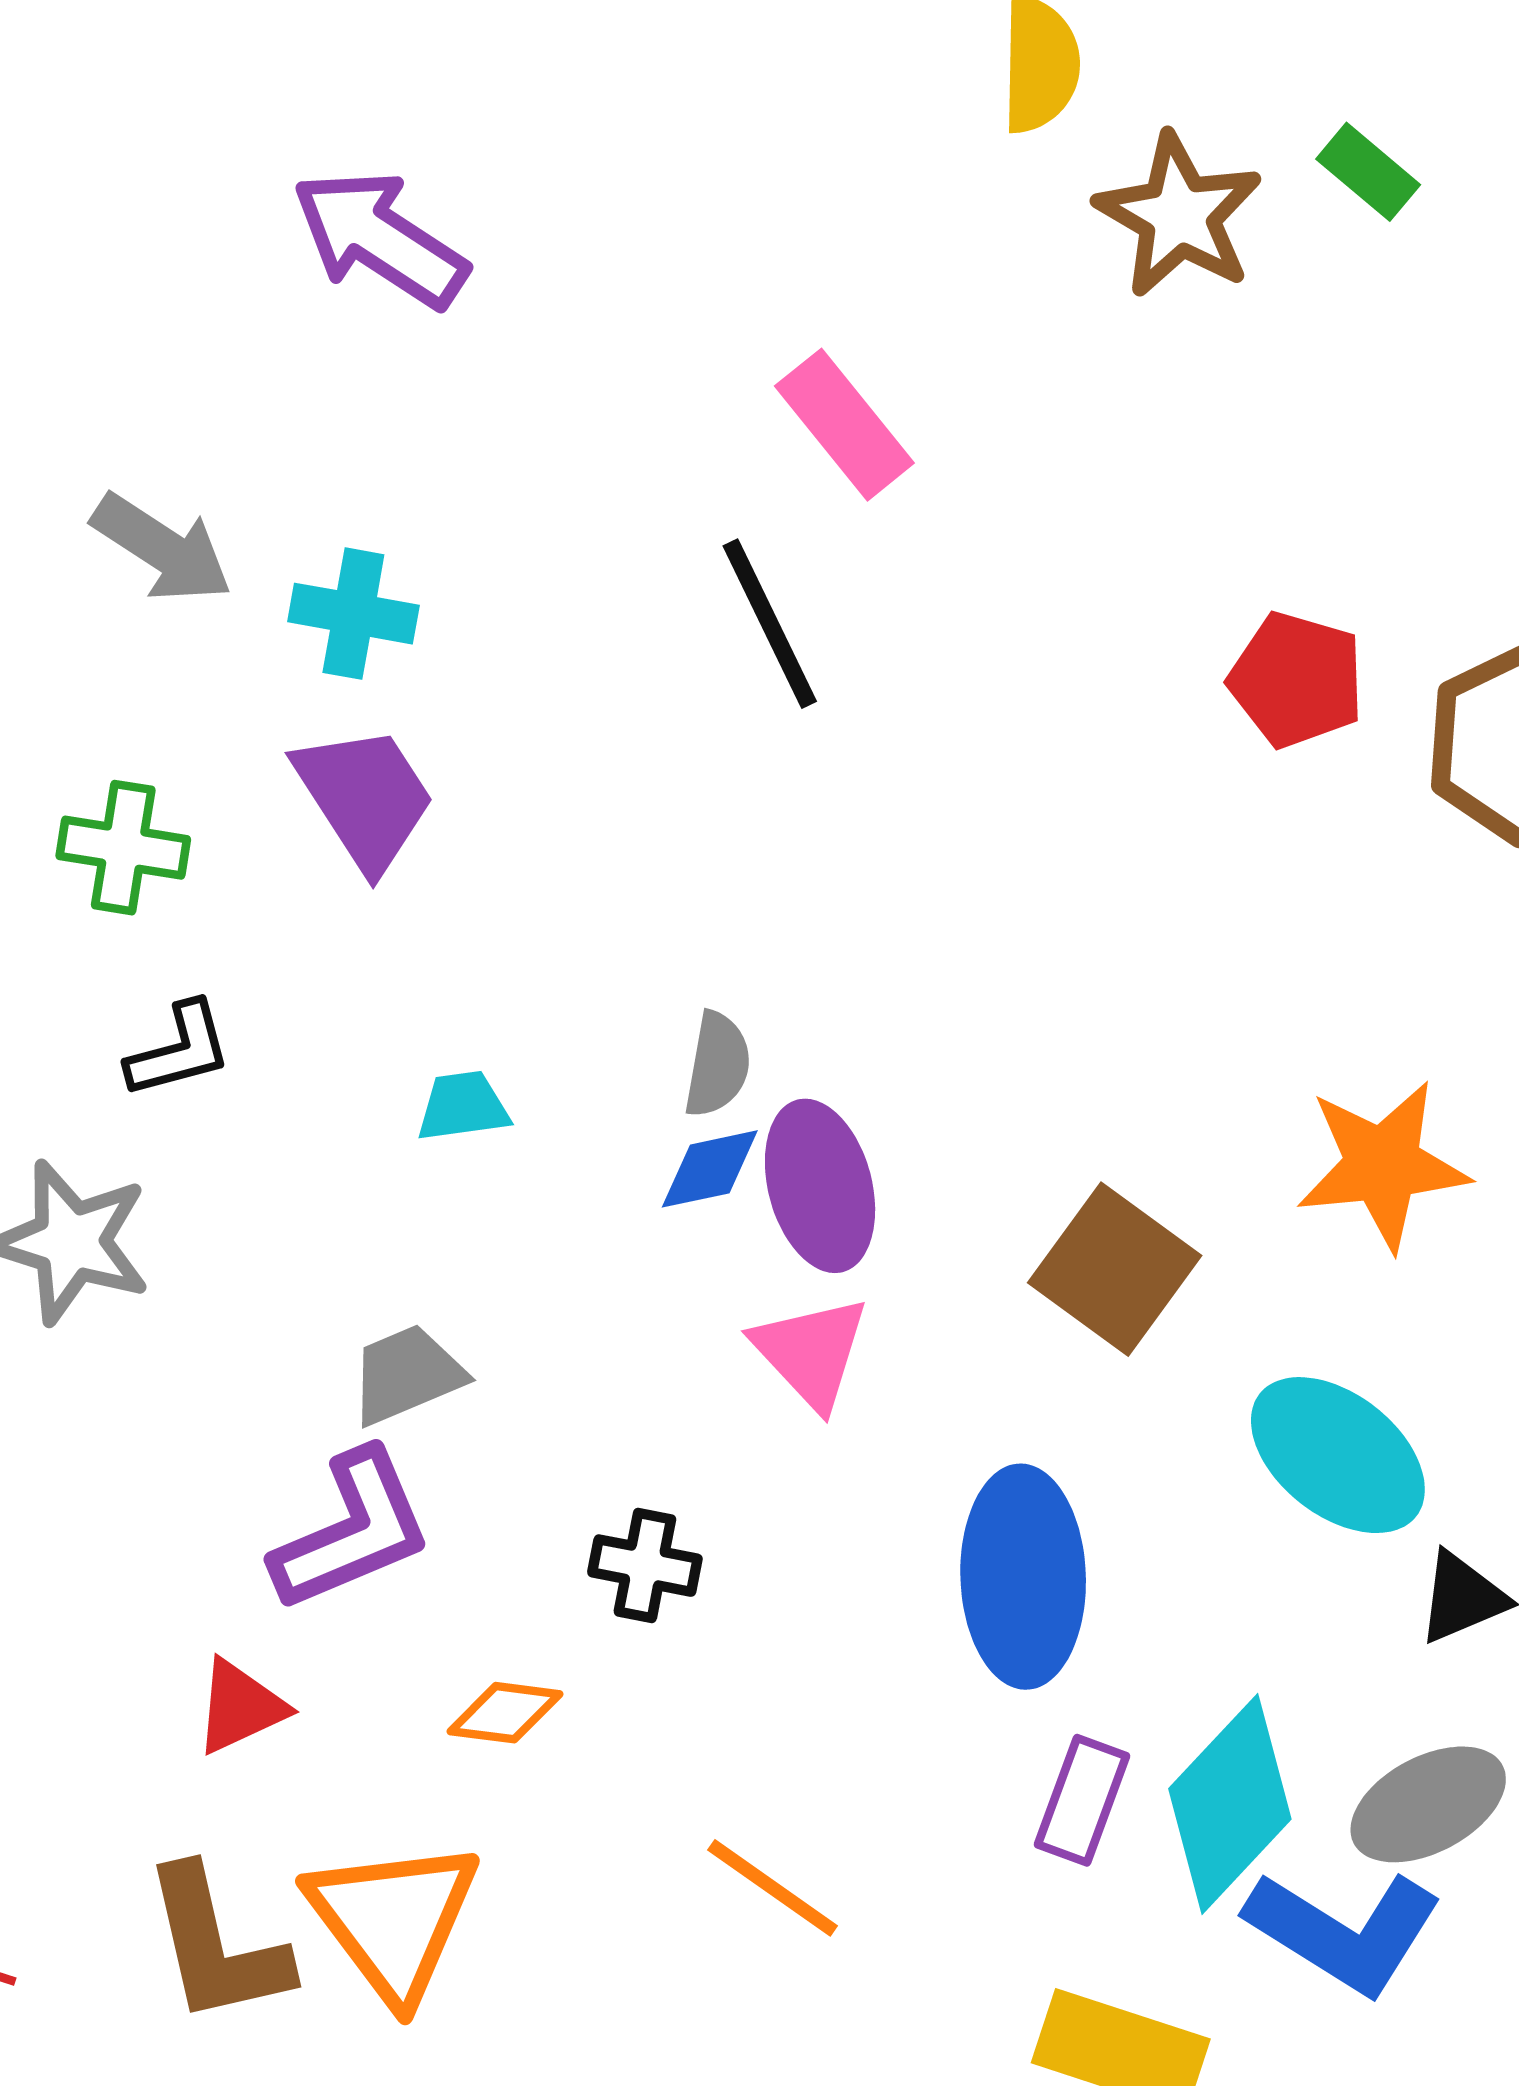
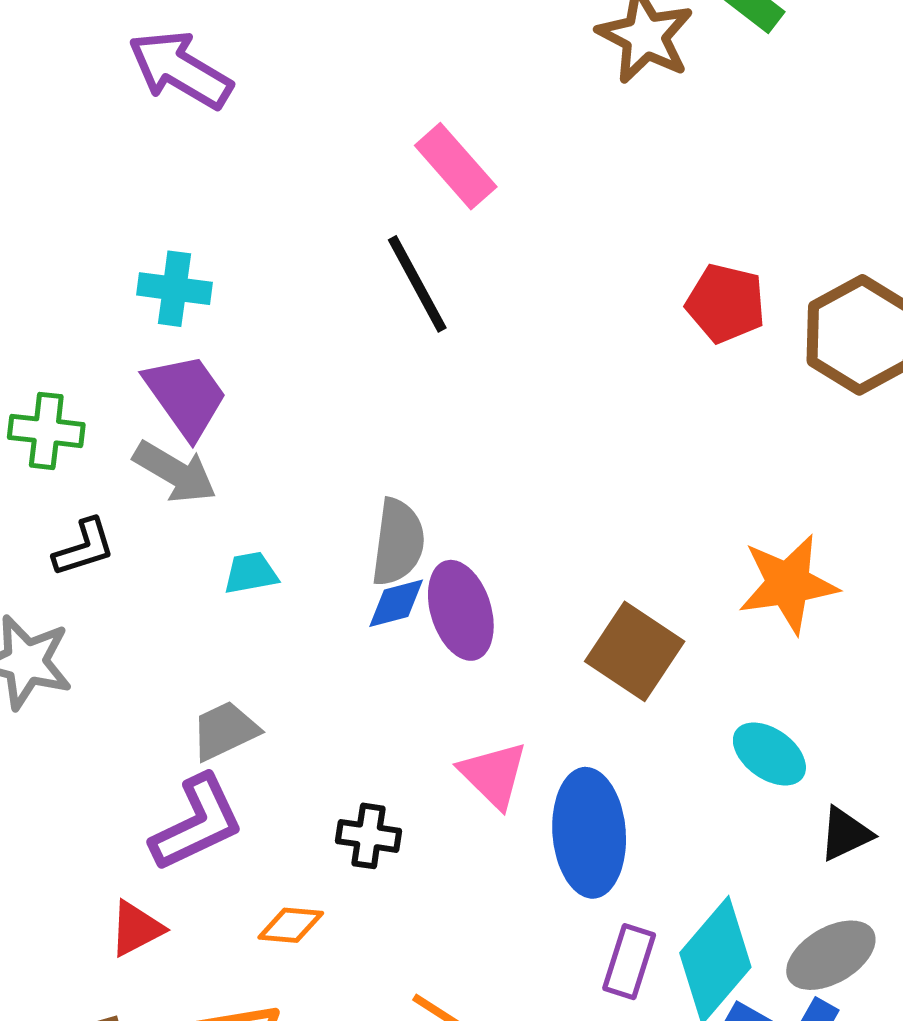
gray arrow: (162, 548) -> (175, 472), moved
gray semicircle: (717, 1065) -> (398, 542), size x1.4
pink triangle: (811, 1352) -> (494, 775), moved
cyan ellipse: (1338, 1455) -> (769, 754), size x0.7

